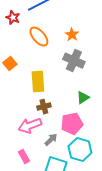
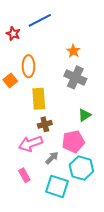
orange ellipse: (39, 37) -> (29, 66), moved, turned 40

